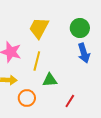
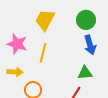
green triangle: (50, 80) -> (85, 73), moved

